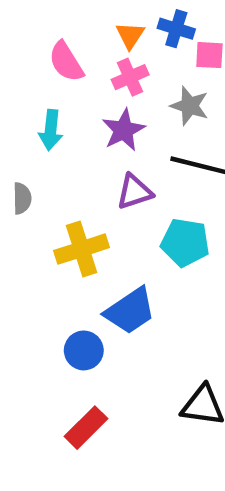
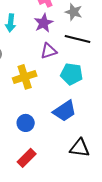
blue trapezoid: (130, 311) -> (65, 111), moved

